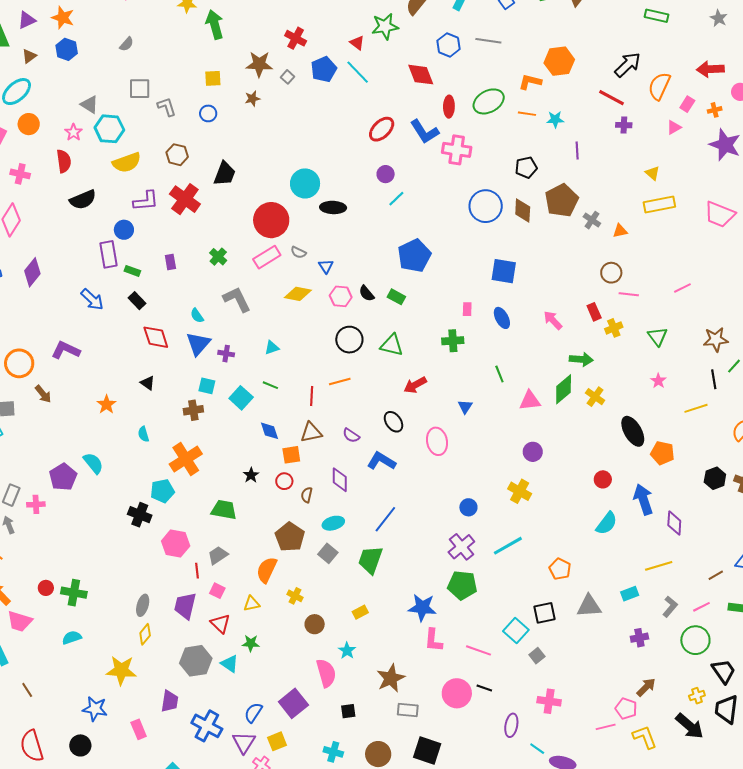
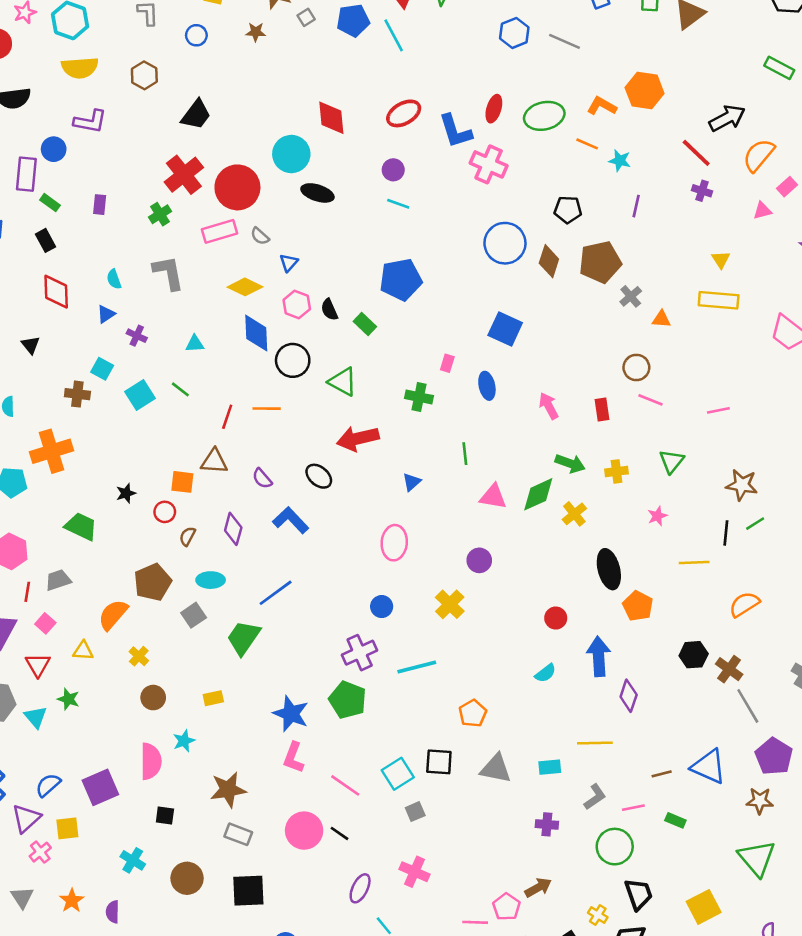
red diamond: (421, 75) -> (331, 118), moved
red cross: (185, 199) -> (184, 175), moved
cyan line: (396, 199) -> (398, 204), turned 48
yellow cross: (614, 328) -> (616, 471), moved
blue triangle: (198, 344) -> (106, 314), size x0.6
red arrow: (415, 385) -> (358, 438), size x1.4
black ellipse: (394, 422) -> (319, 476), turned -30
blue diamond: (269, 431) -> (256, 333), moved, size x1.4
pink ellipse: (437, 441) -> (394, 543), moved
cyan semicircle: (607, 523) -> (545, 673), size x0.7
yellow cross: (697, 696) -> (598, 915), turned 35
black square: (427, 750) -> (248, 891), turned -36

